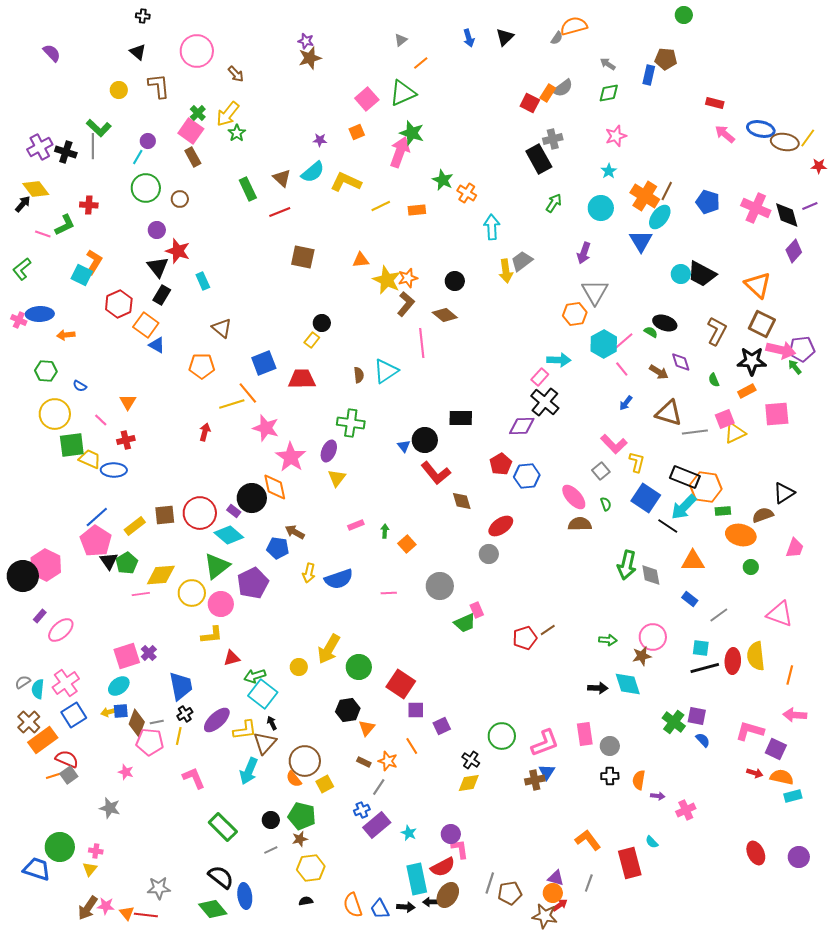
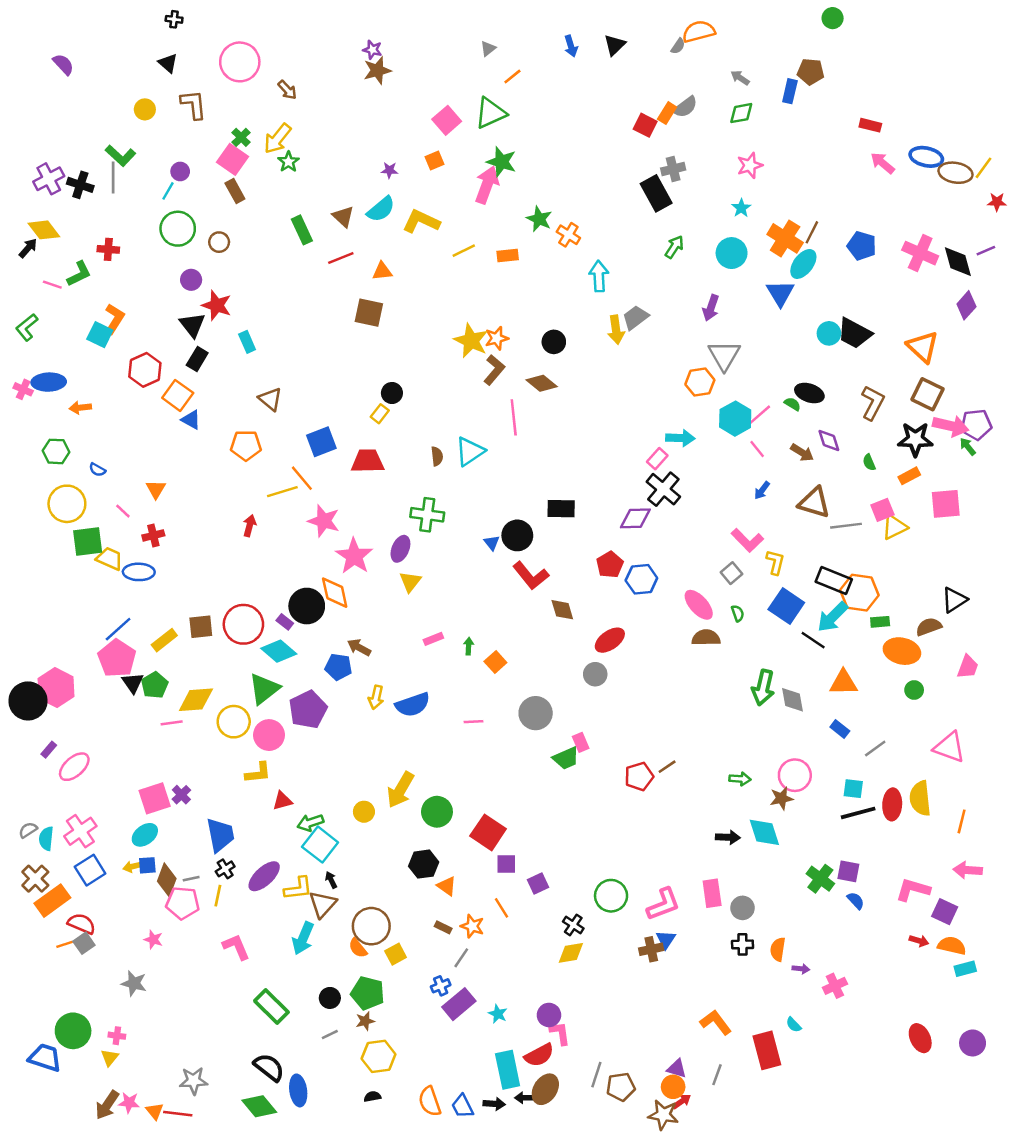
orange triangle: (361, 260) -> (382, 271), moved
orange triangle: (367, 728) -> (447, 886), turned -36

